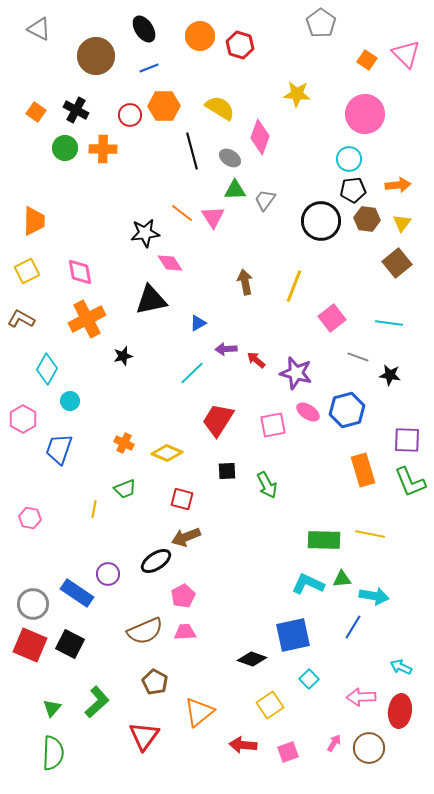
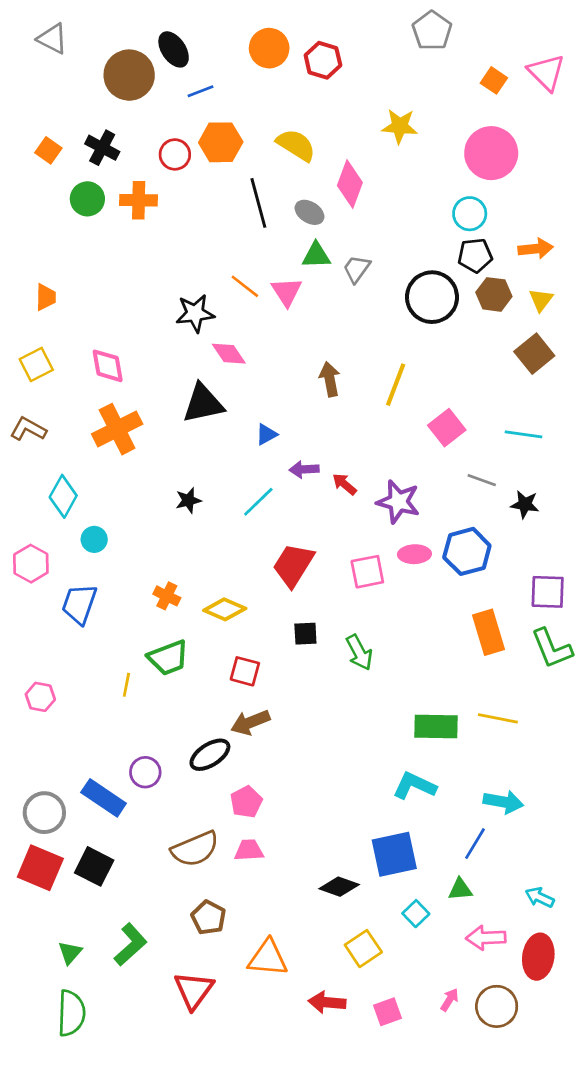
black ellipse: (144, 29) -> (174, 49), moved
orange trapezoid: (34, 221) -> (46, 297), size x0.7
black star: (123, 356) -> (188, 500), moved
pink ellipse: (308, 412) -> (414, 554), turned -35
green trapezoid: (125, 489) -> (168, 658), size x1.4
green triangle: (342, 579) -> (460, 889), moved
orange triangle: (199, 712) -> (268, 958), turned 44

